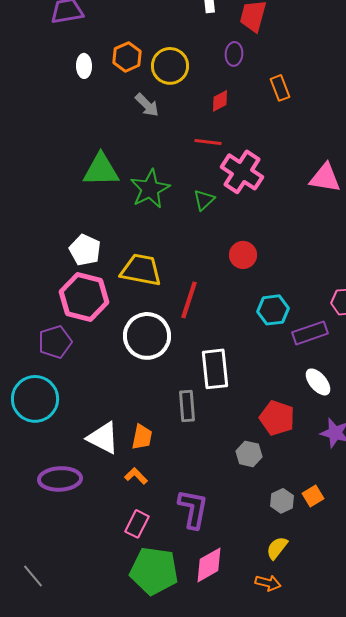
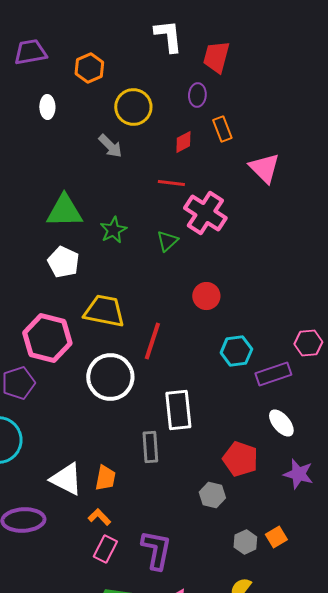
orange hexagon: (127, 57) -> (89, 68), moved
orange rectangle: (280, 88) -> (222, 129), moved
pink triangle: (325, 178) -> (264, 168), moved, turned 36
green star: (150, 189) -> (113, 230), size x0.7
white pentagon: (85, 250) -> (63, 262), moved
pink rectangle: (137, 524) -> (105, 549), moved

